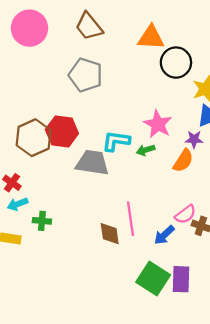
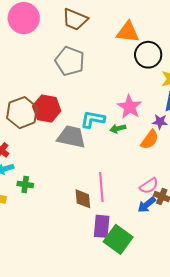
brown trapezoid: (89, 26) -> (75, 19), turned -32
blue arrow: (164, 235) -> (147, 205), moved
purple rectangle: (181, 279) -> (102, 226), moved

